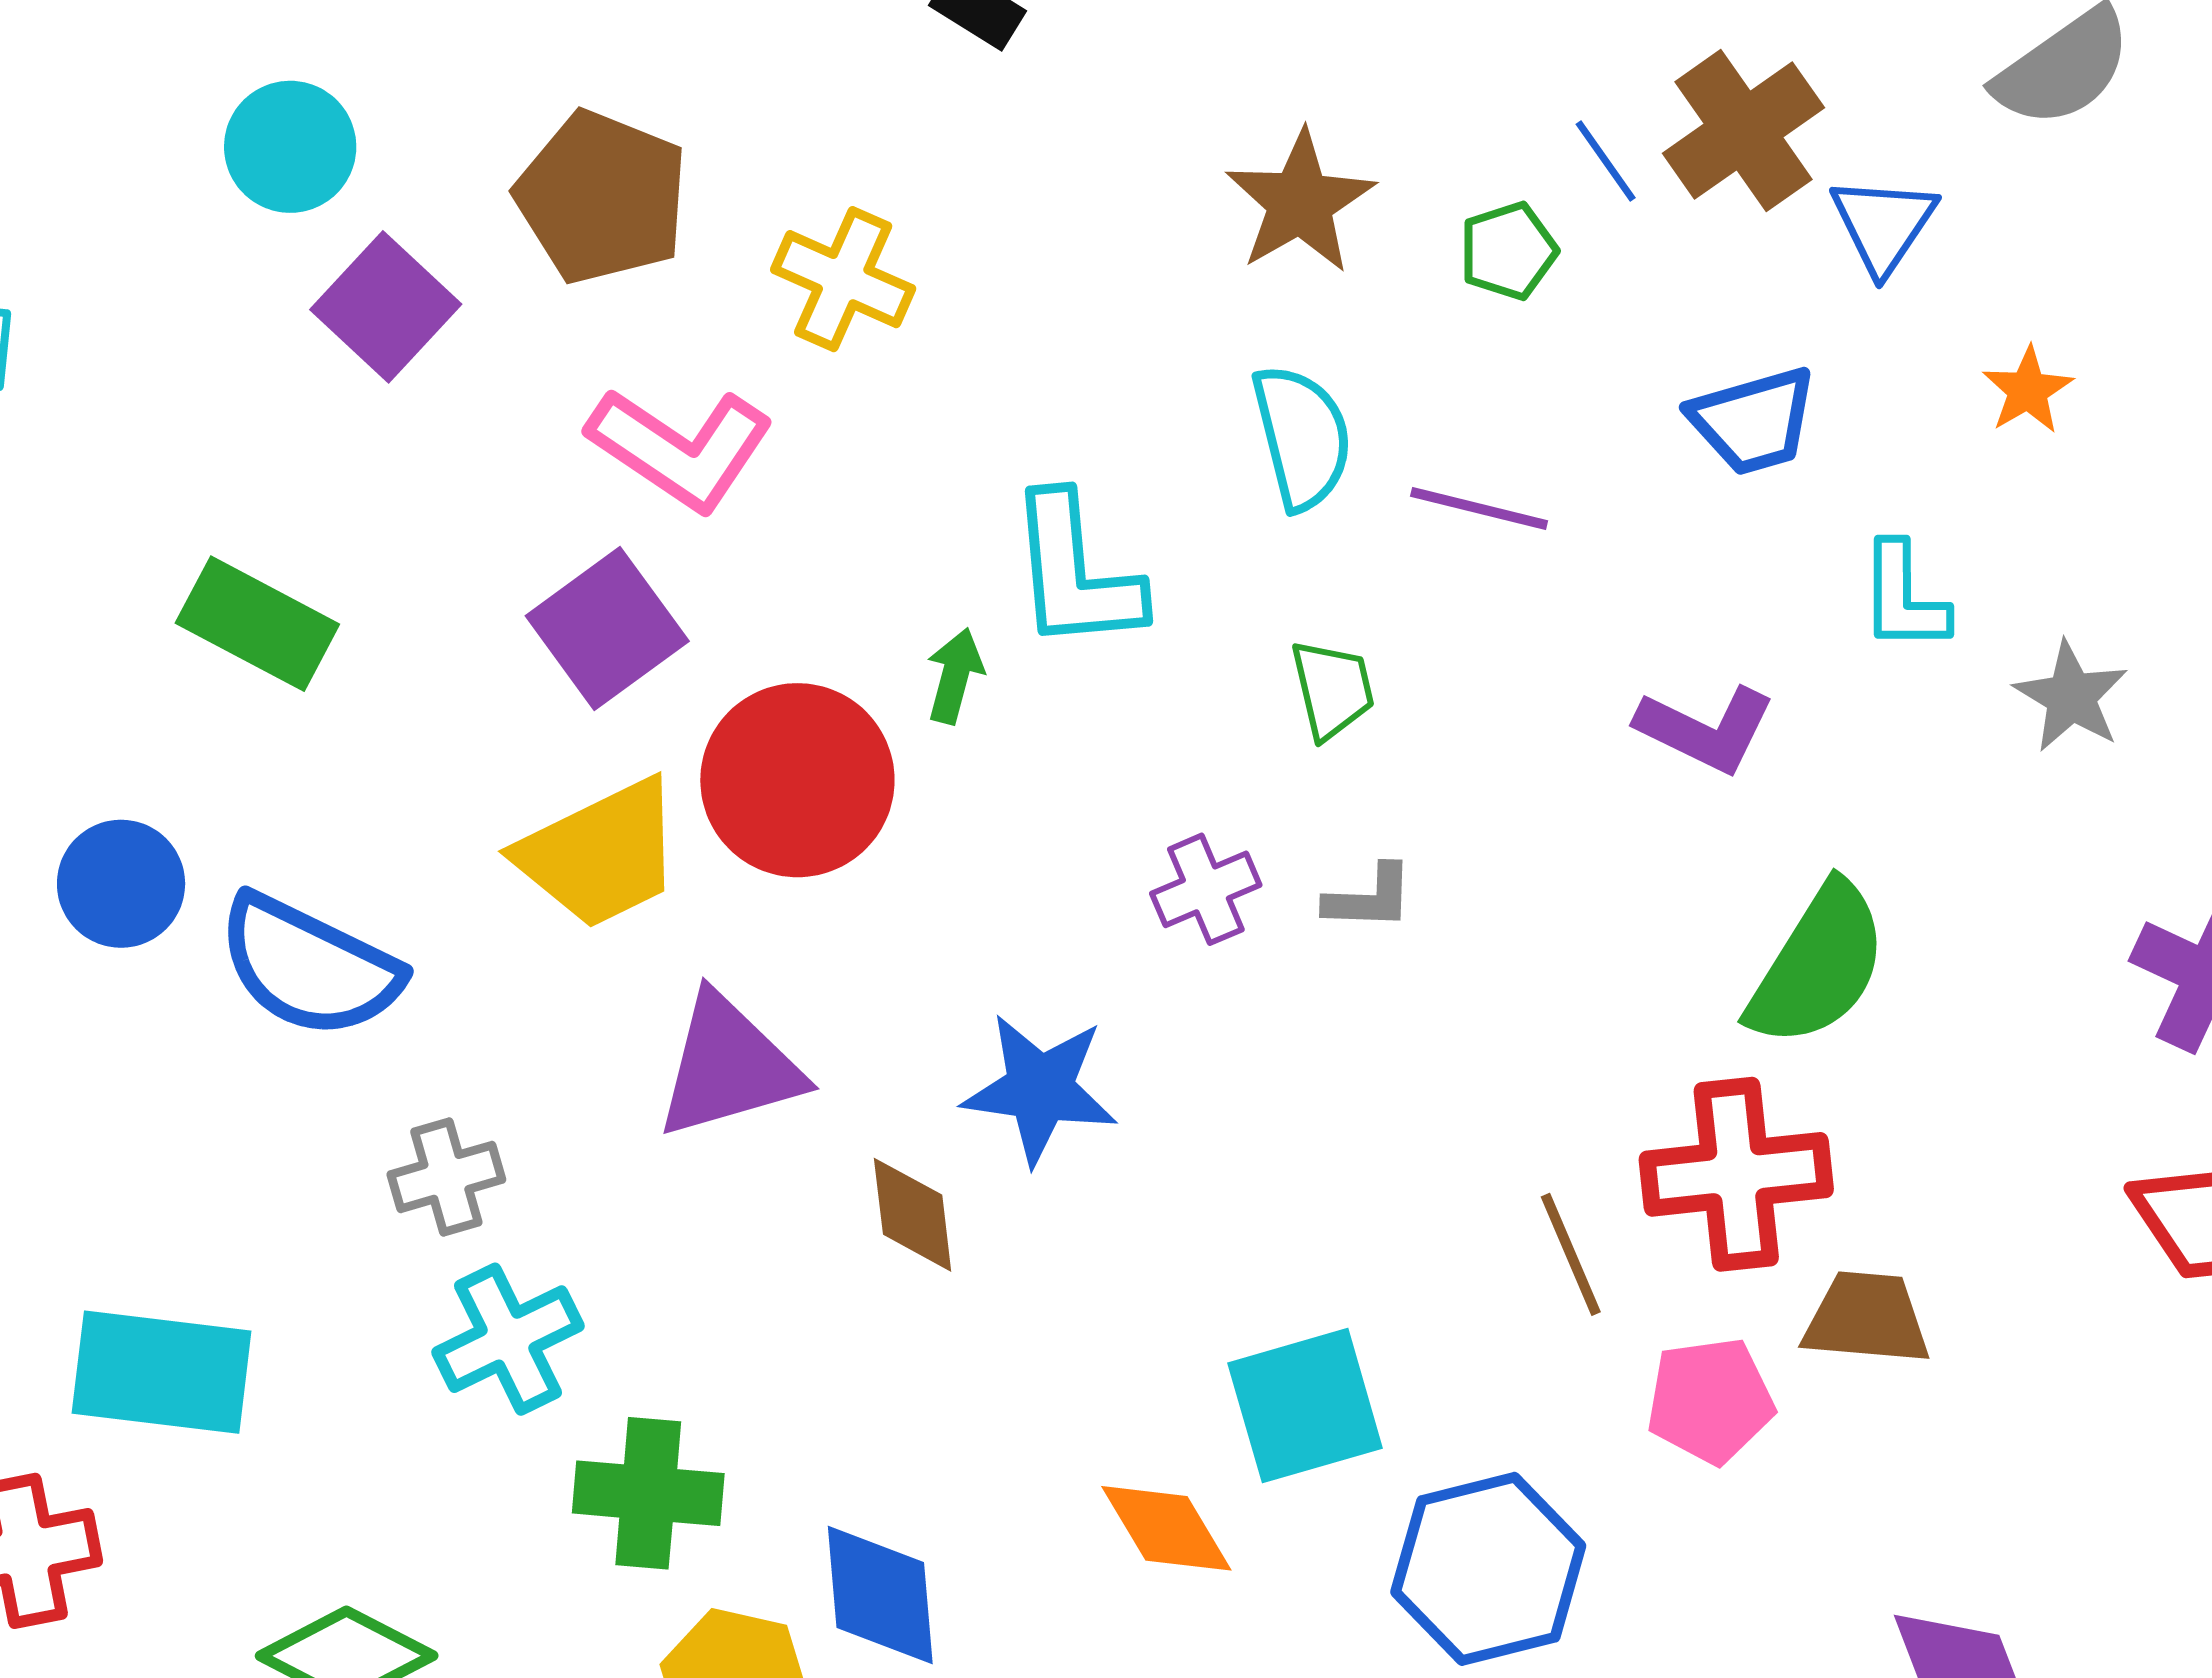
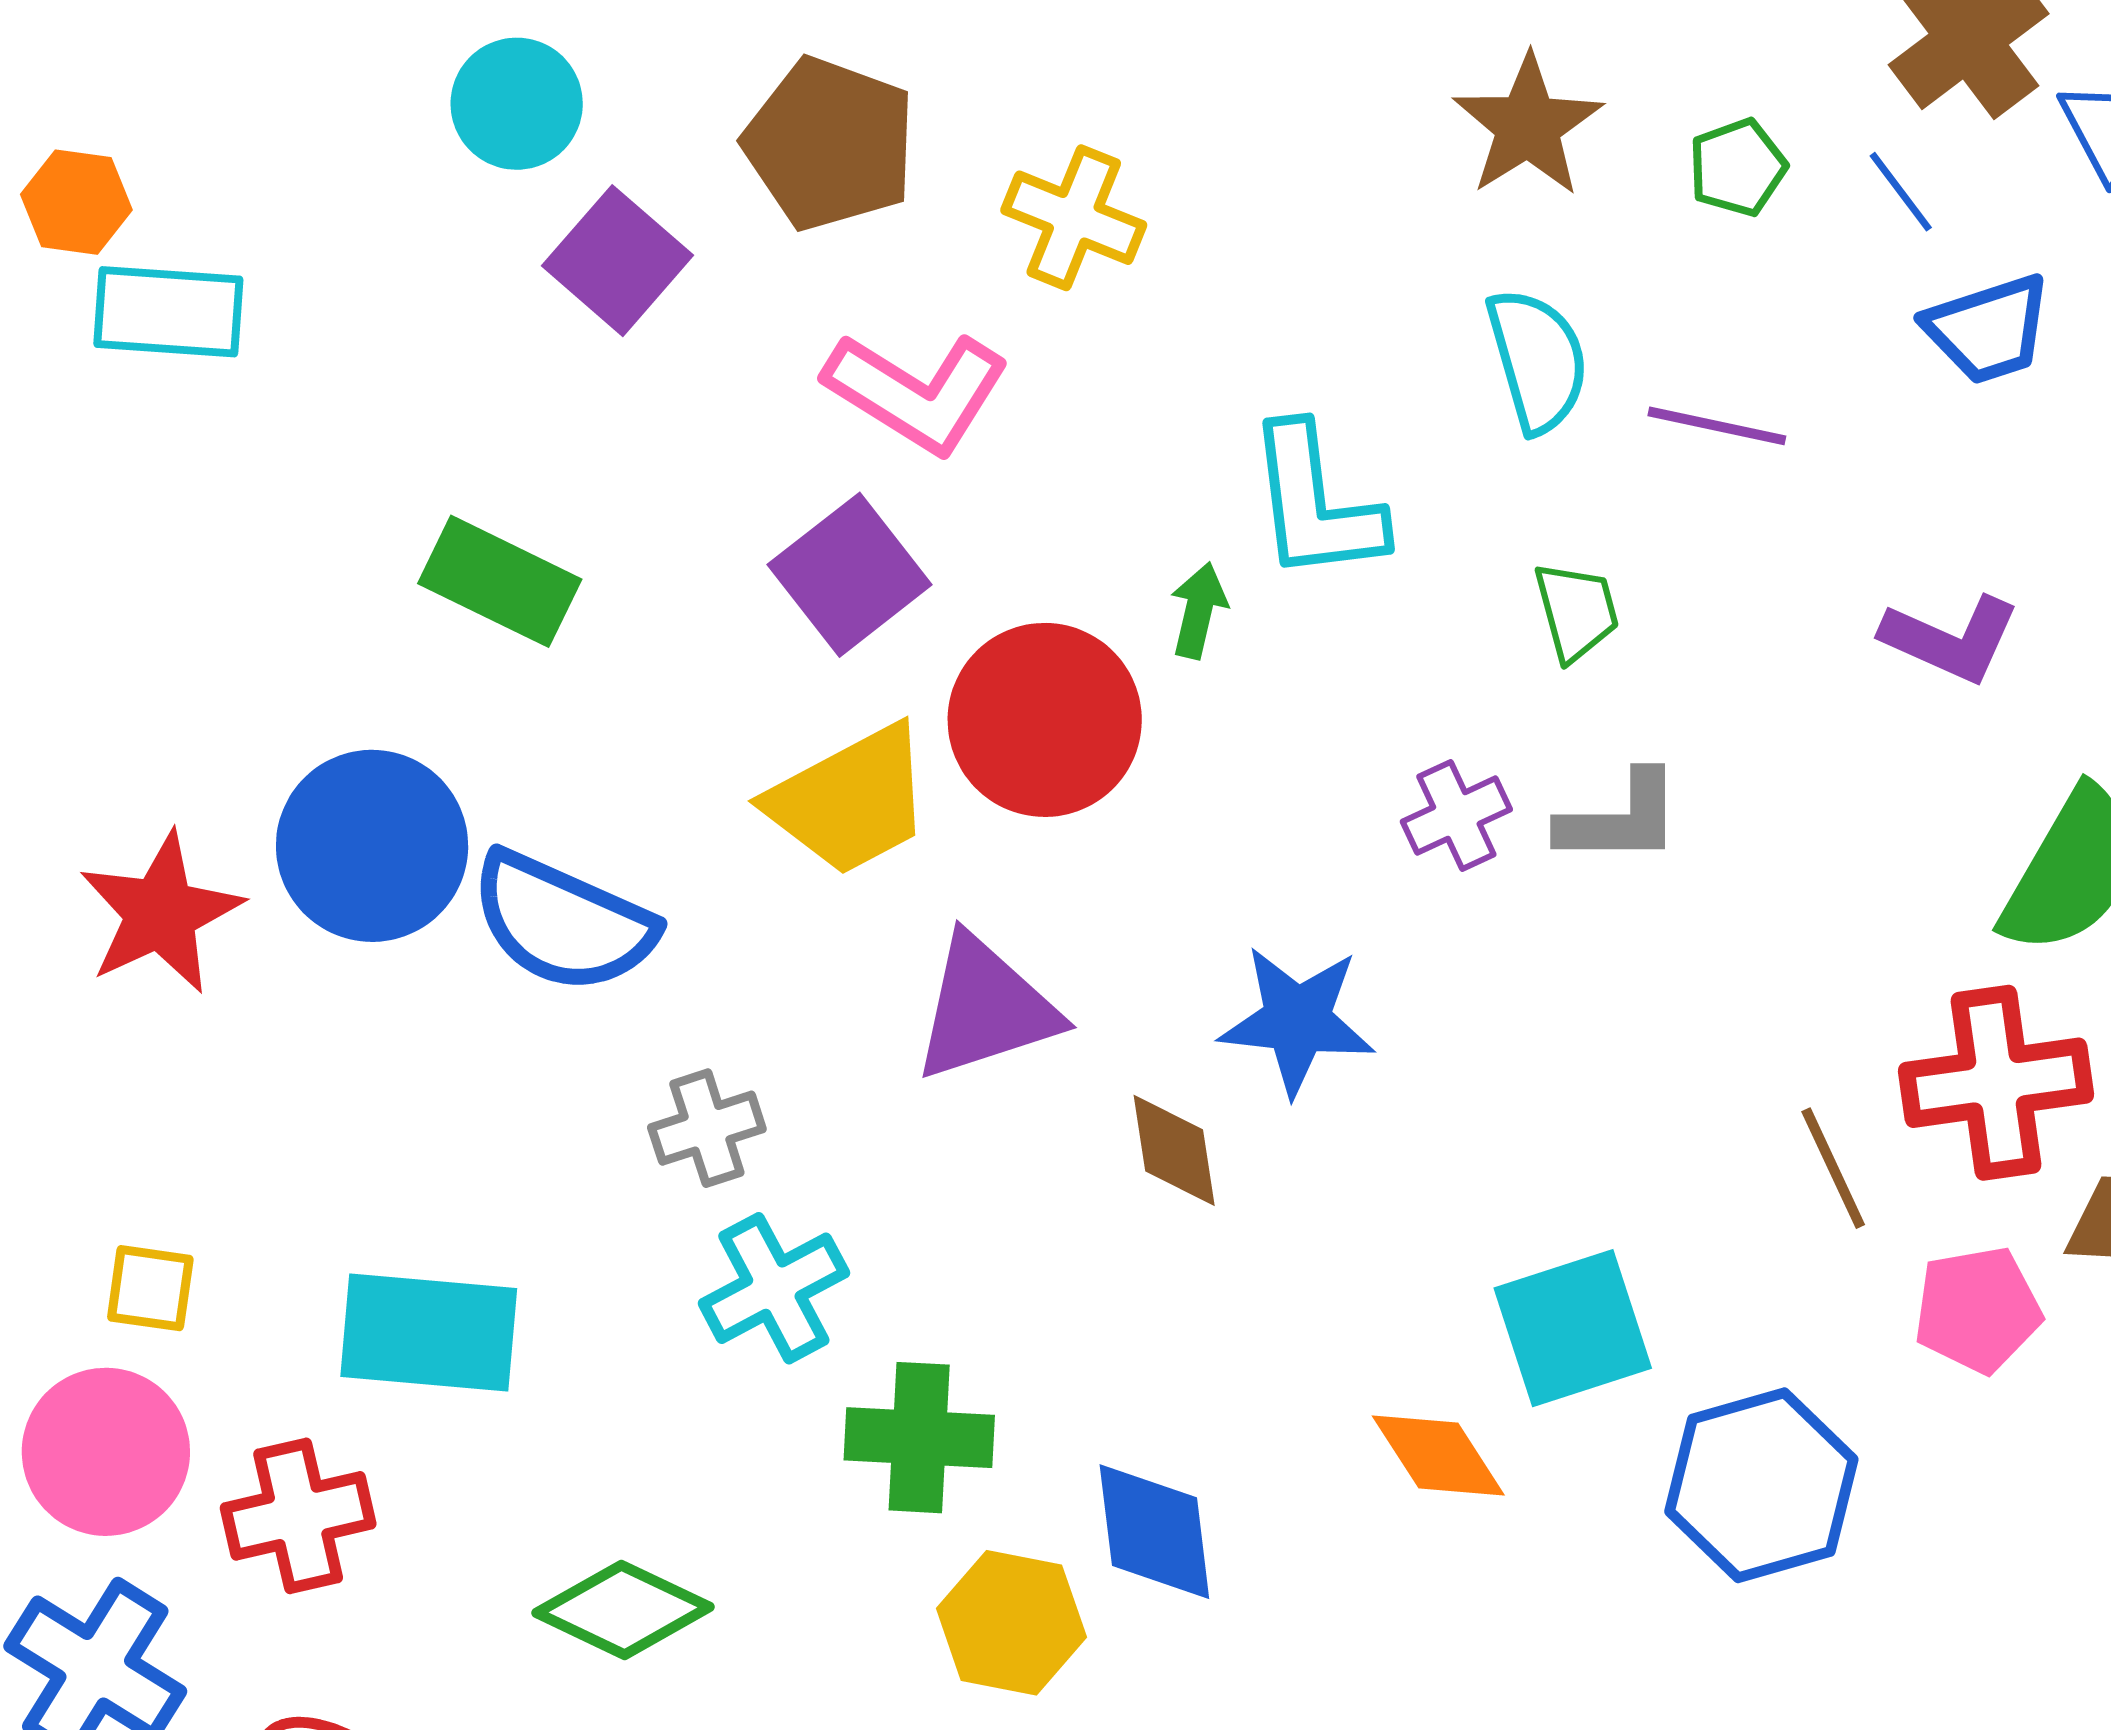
blue line: (1606, 161) -> (1901, 192), moved
blue circle: (121, 884) -> (372, 846), size x1.5
gray L-shape: (1369, 898) -> (1620, 819), size x1.4

